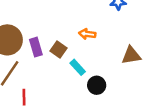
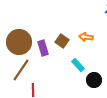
brown square: (59, 49) -> (62, 41), moved

